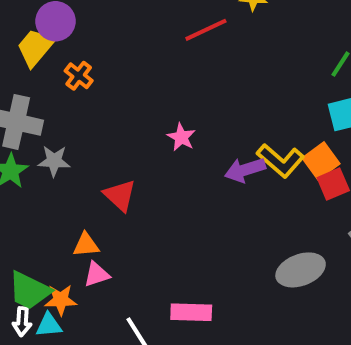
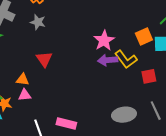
pink star: (181, 137) -> (104, 41), moved, size x1.5
gray star: (54, 161) -> (38, 22), moved
orange square: (321, 161) -> (144, 36), moved

